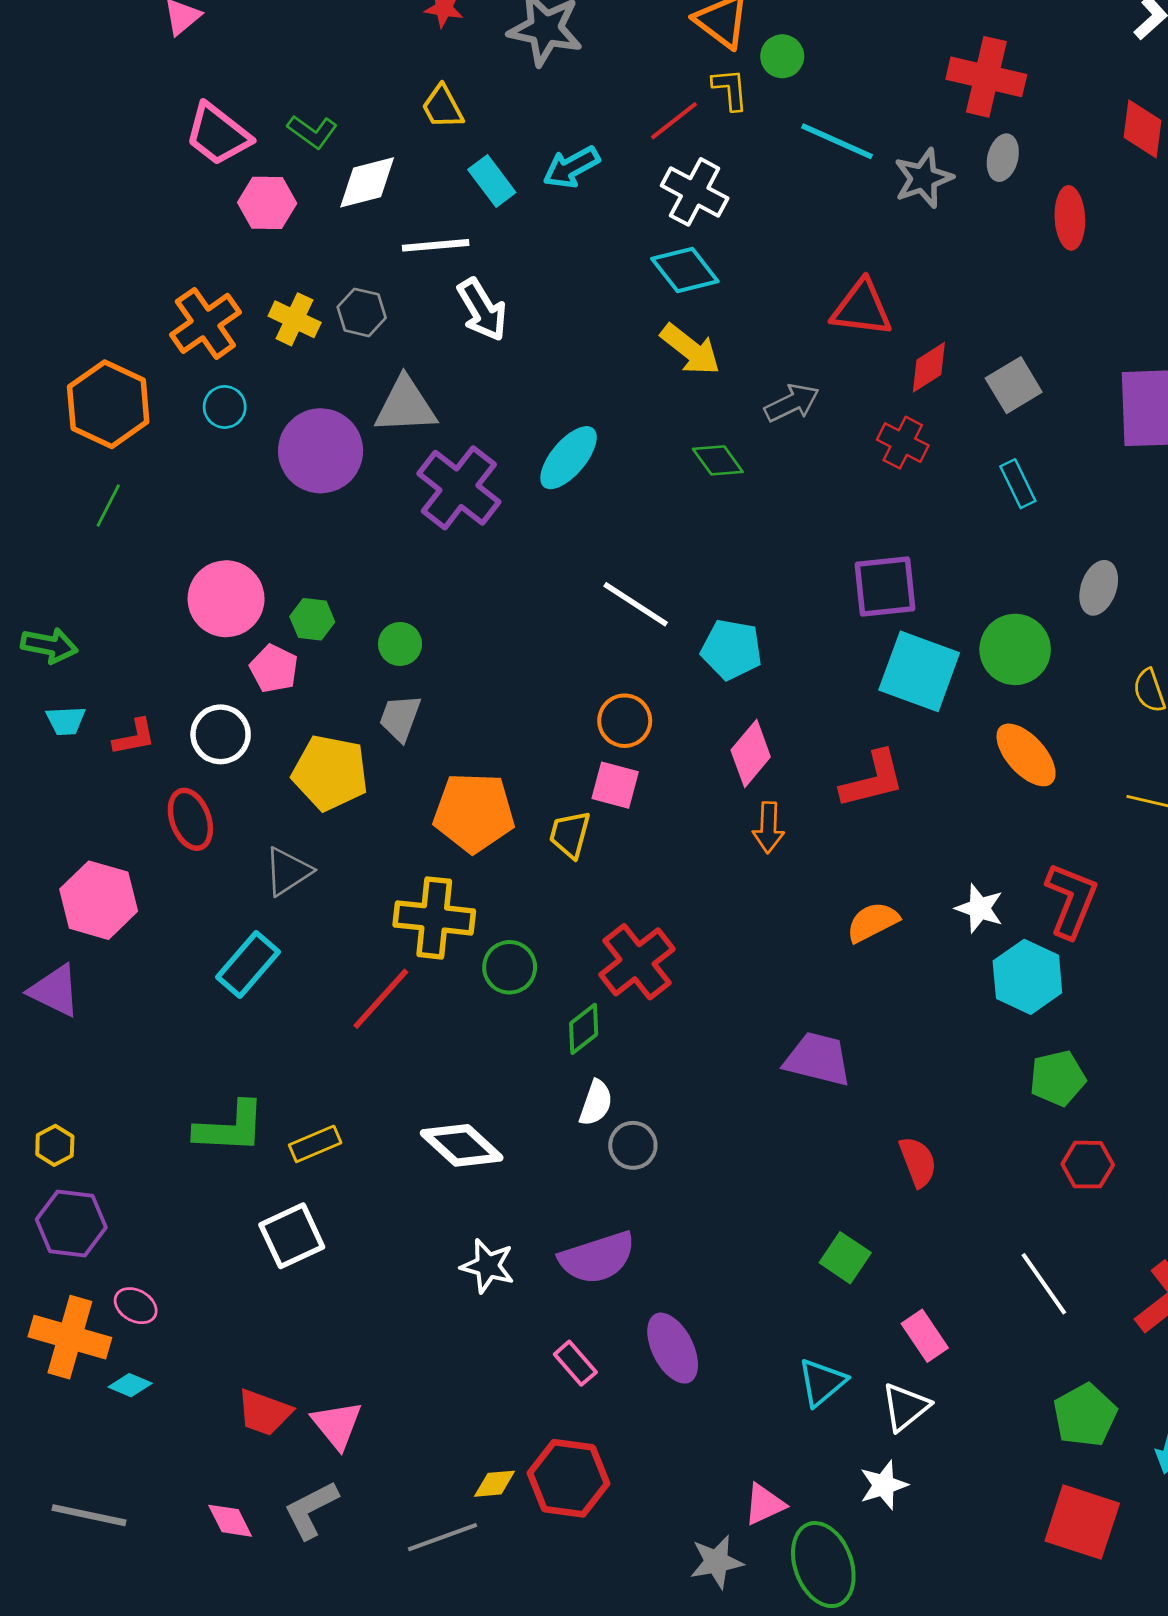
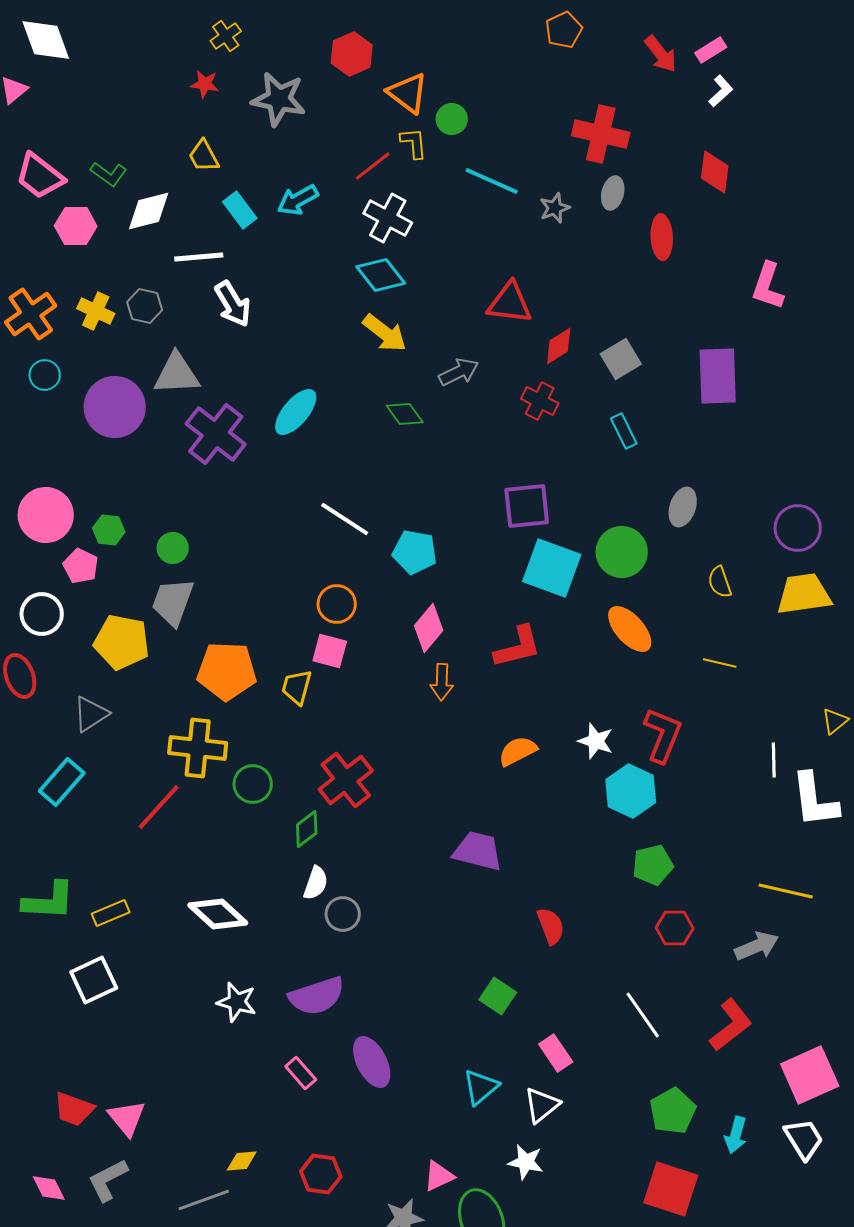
gray star: (923, 178) -> (555, 208), size x0.7
gray trapezoid: (400, 718) -> (173, 602), size x1.4
red hexagon: (569, 1478) -> (321, 1174), moved, size x0.7
white star: (884, 1485) -> (526, 1162), turned 30

